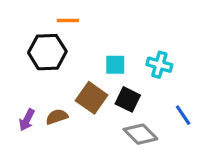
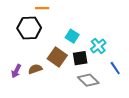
cyan square: (115, 65) -> (72, 36), turned 32
cyan cross: (159, 65) -> (98, 46), moved, turned 35
black square: (128, 99) -> (80, 58), turned -35

